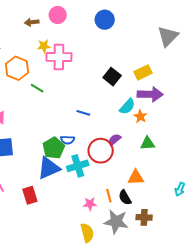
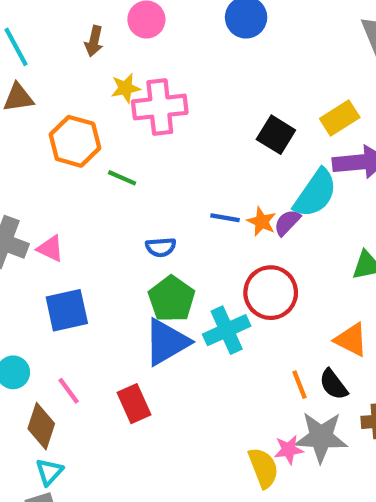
brown arrow: (32, 22) -> (94, 41), turned -64
cyan semicircle: (127, 107) -> (315, 193), size x1.4
orange star: (140, 116) -> (262, 222), moved
blue semicircle: (68, 140) -> (161, 247), moved
purple semicircle: (115, 140) -> (287, 222), moved
orange triangle: (136, 177) -> (351, 340), turned 36
pink star: (90, 204) -> (289, 450), moved

